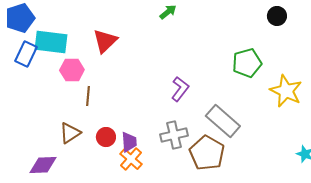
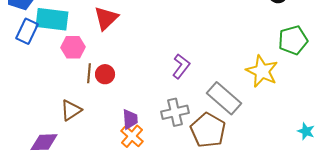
green pentagon: (247, 63) -> (293, 40), moved
yellow star: (286, 91) -> (262, 71), moved
red circle: (106, 137) -> (105, 74), moved

